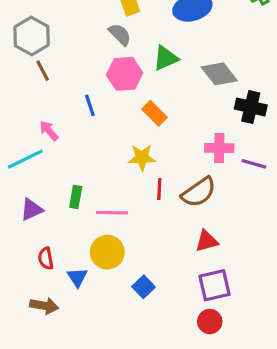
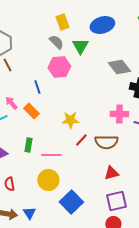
green triangle: (166, 58) -> (80, 46), moved, turned -36
orange rectangle: (155, 113) -> (31, 111), moved
red line: (159, 189) -> (81, 140), turned 40
brown semicircle: (199, 192) -> (106, 142), turned 35
blue triangle: (77, 277) -> (29, 213), moved
blue square: (144, 287) -> (71, 202), size x1.6

